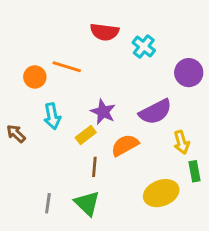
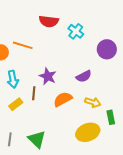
purple semicircle: (155, 112) -> (84, 76), size x0.7
yellow rectangle: (86, 135) -> (16, 104), moved
yellow arrow: (181, 142) -> (93, 102), moved, turned -56
brown line: (94, 167) -> (34, 93), moved

